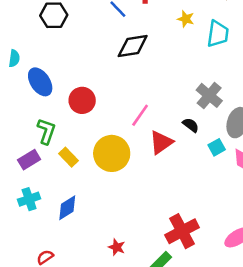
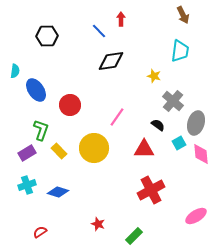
yellow star: (186, 19) -> (154, 76), moved
red triangle: (161, 142) -> (144, 149), moved, turned 35
blue diamond: (67, 208) -> (58, 192), turned 50
red cross: (182, 231) -> (151, 190), moved

